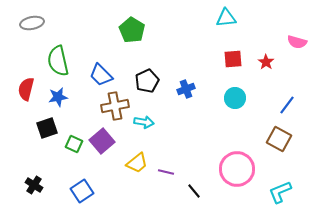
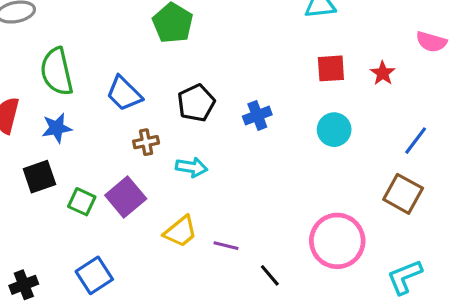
brown cross: (115, 106) -> (146, 142), size x0.6
black cross: (34, 185) -> (24, 285), moved, turned 36

